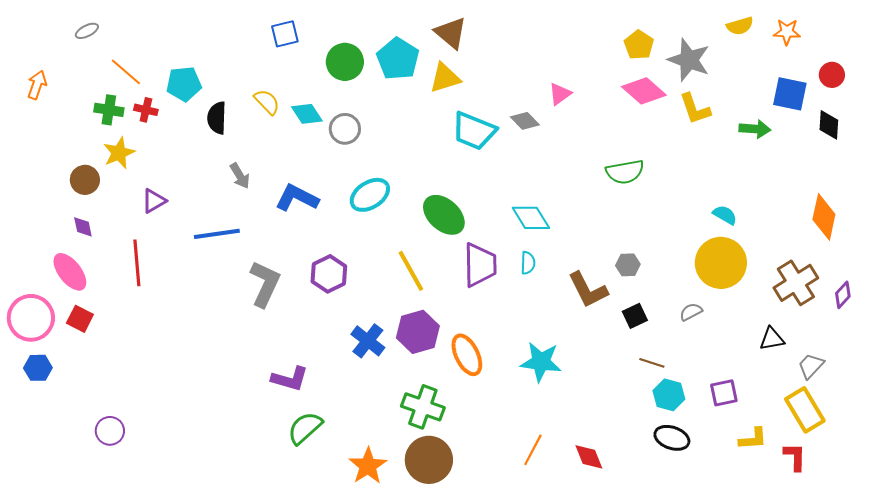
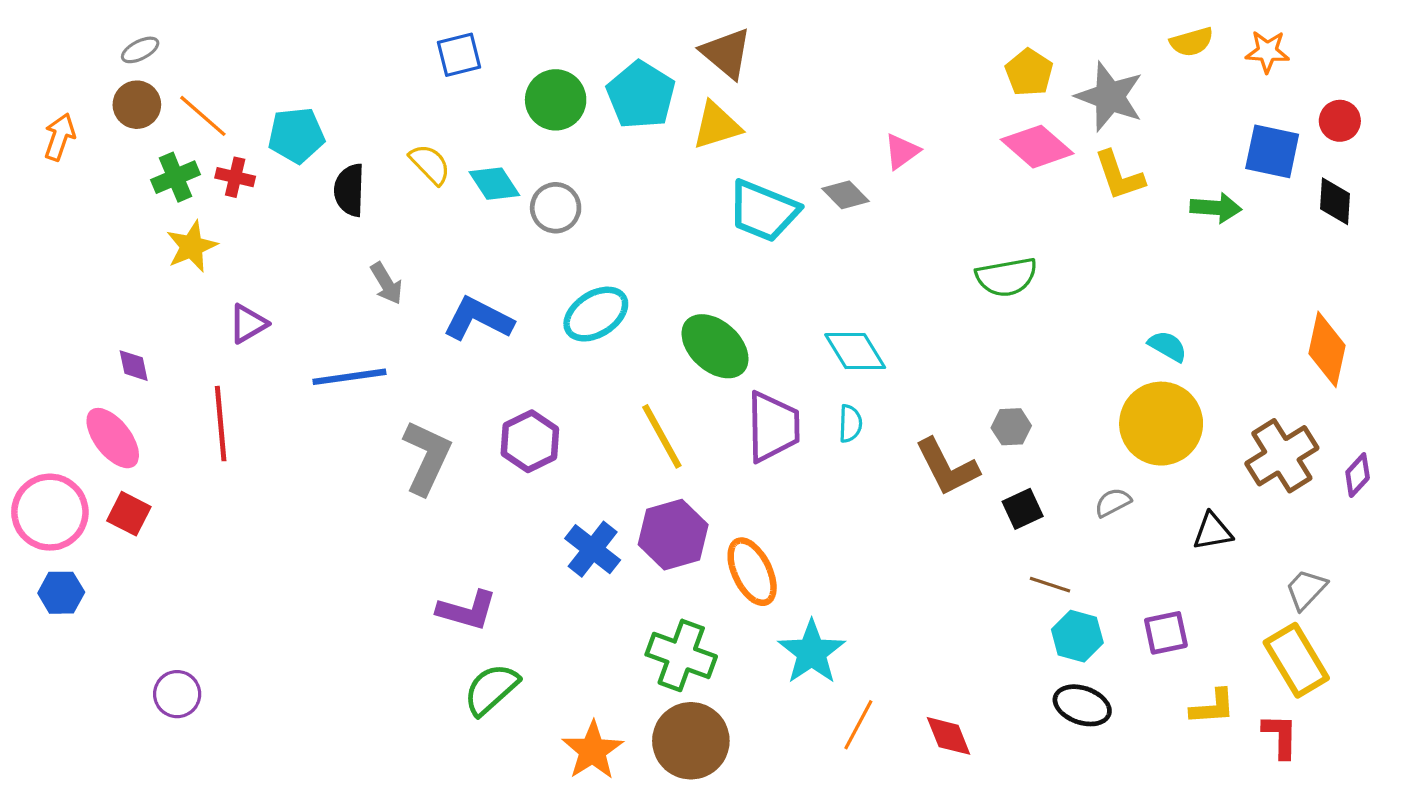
green cross: (109, 110) -> (176, 177), turned -32
brown circle: (85, 180) -> (137, 105), moved
black triangle: (772, 339) -> (1213, 531), moved
cyan star: (541, 362) -> (812, 652), moved, turned 30

